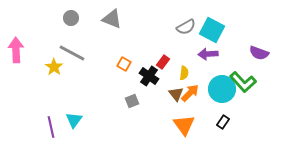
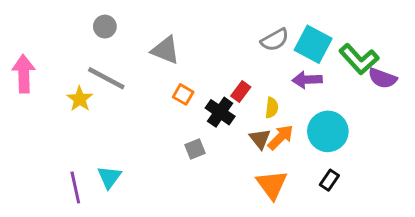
gray triangle: (112, 19) -> (165, 50), moved
green L-shape: (243, 82) -> (359, 59), moved

